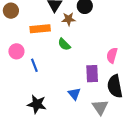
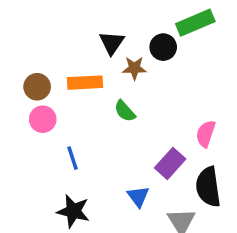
brown circle: (11, 11) -> (37, 87), moved
blue line: (34, 65) -> (72, 158), moved
purple rectangle: (92, 74) -> (170, 163), turned 42

